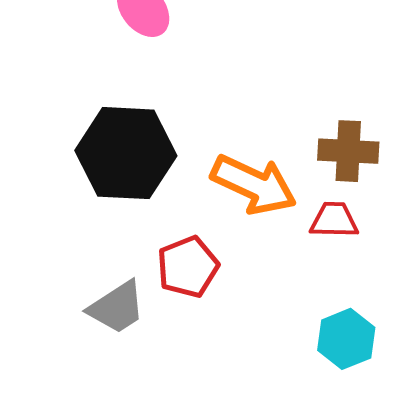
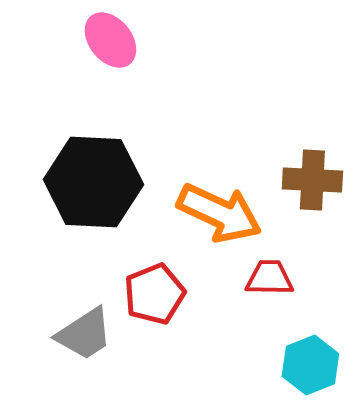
red trapezoid: (334, 220) -> (269, 278), moved

